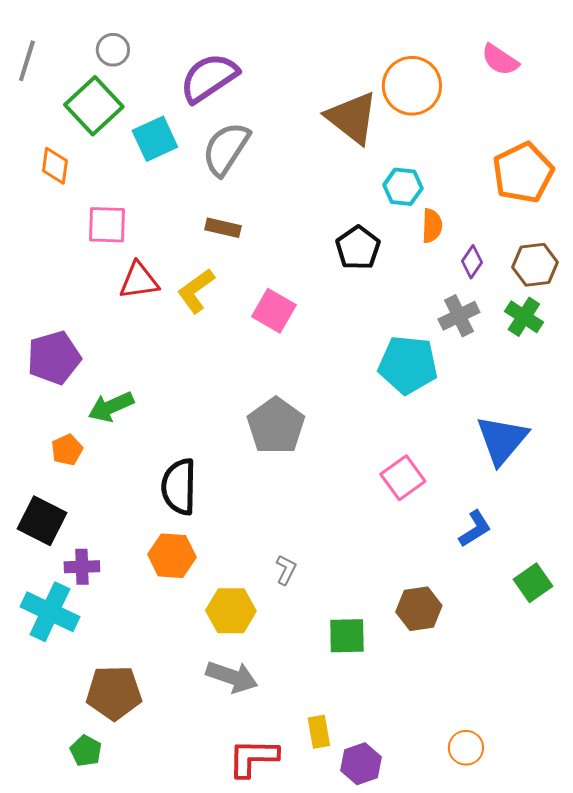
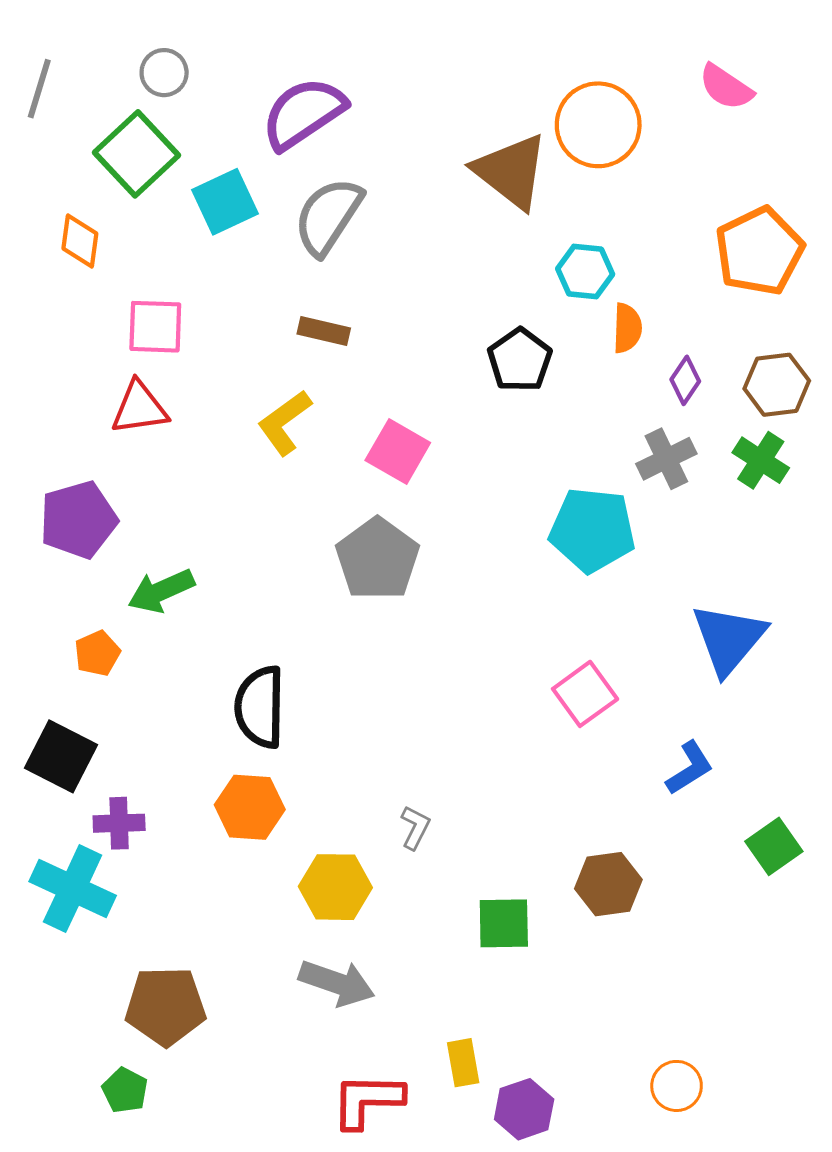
red triangle: (139, 281) -> (139, 408), moved
gray pentagon: (276, 426) -> (377, 559), moved

